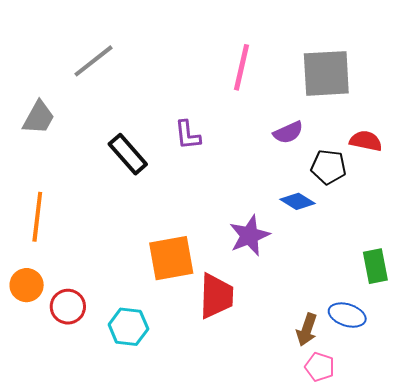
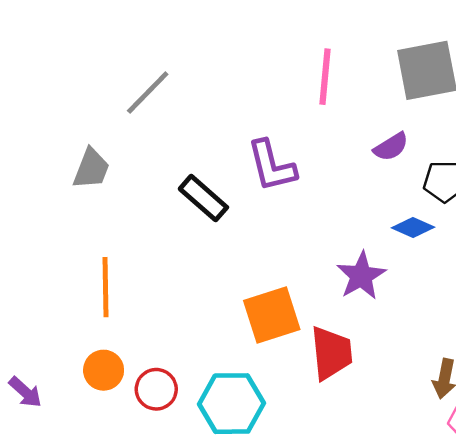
purple L-shape: (188, 135) -> (272, 166), size x1.5
cyan hexagon: (128, 327) -> (232, 404), size x1.4

